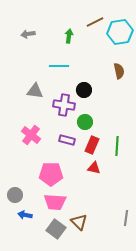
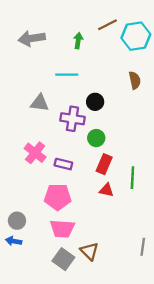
gray arrow: (28, 34) -> (32, 38), size x1.6
purple rectangle: (67, 140) -> (63, 164), moved
green line: (117, 146) -> (132, 178), moved
blue arrow: (25, 215) -> (14, 241), moved

